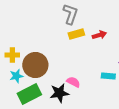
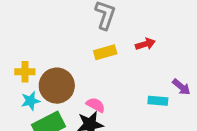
yellow rectangle: (76, 34) -> (105, 52), moved
pink semicircle: (73, 82) -> (96, 105), moved

